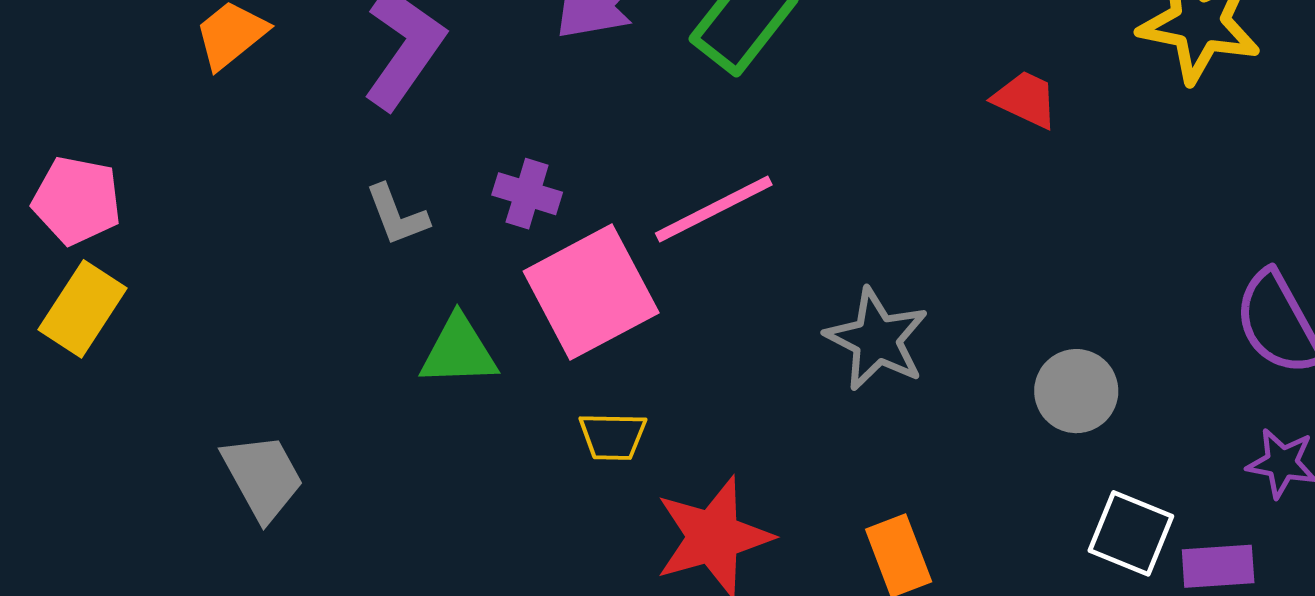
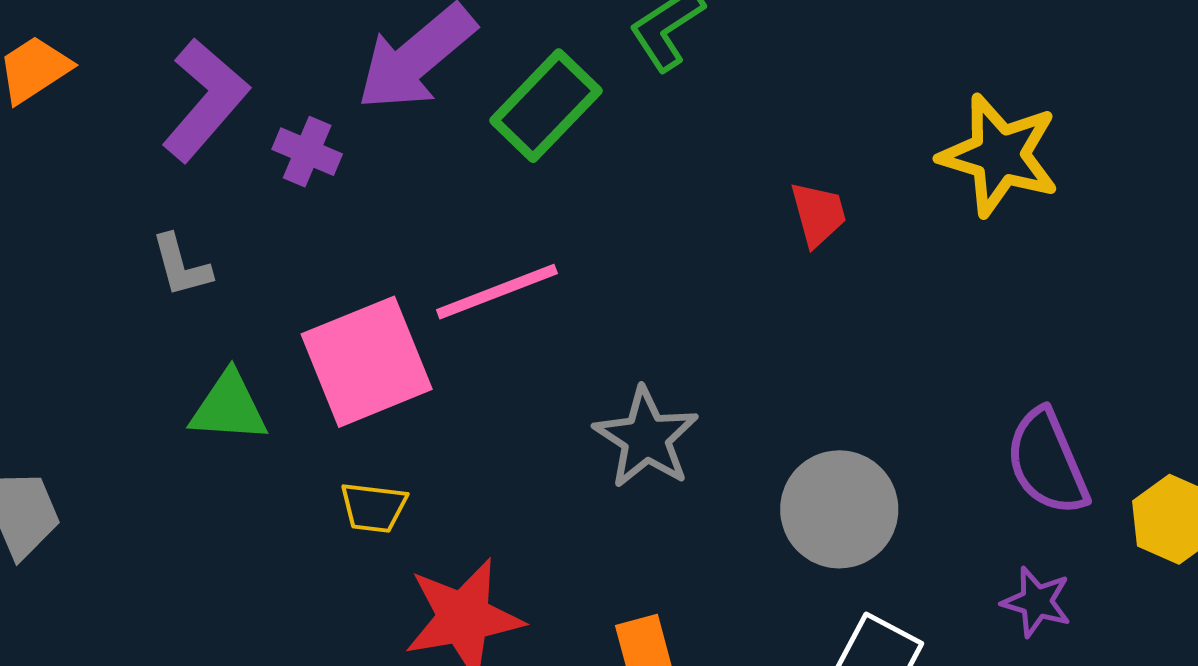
red trapezoid: (1026, 99) -> (818, 214), turned 44
purple cross: (527, 194) -> (307, 152), moved
gray circle: (1076, 391) -> (839, 509), size x1.4

